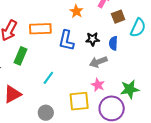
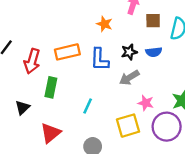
brown square: (118, 17) -> (153, 21), turned 32
blue semicircle: (113, 43) -> (154, 52), turned -88
gray arrow: (98, 62) -> (129, 78), moved

